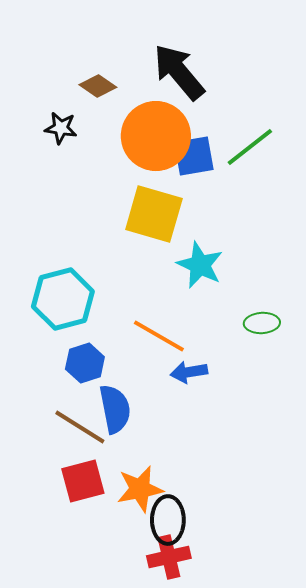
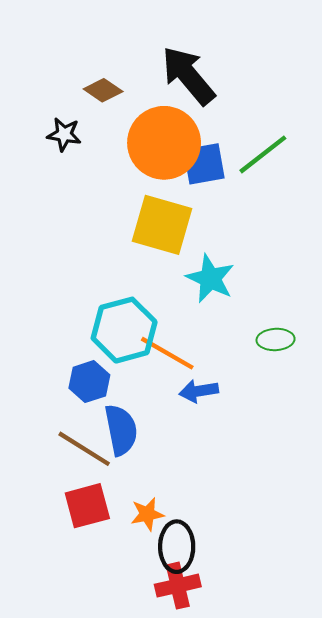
cyan hexagon: (63, 299) -> (124, 330), moved
orange star: (140, 489) -> (147, 514), size x0.7

